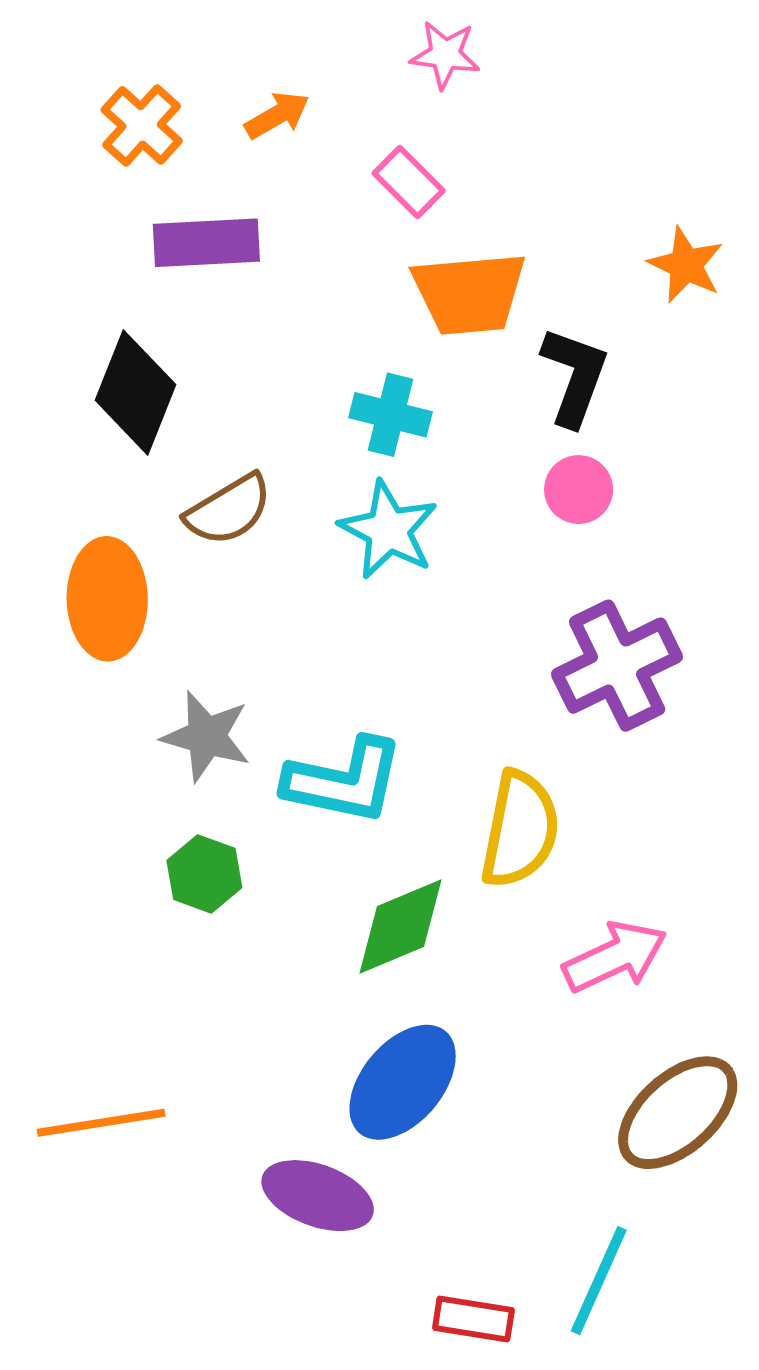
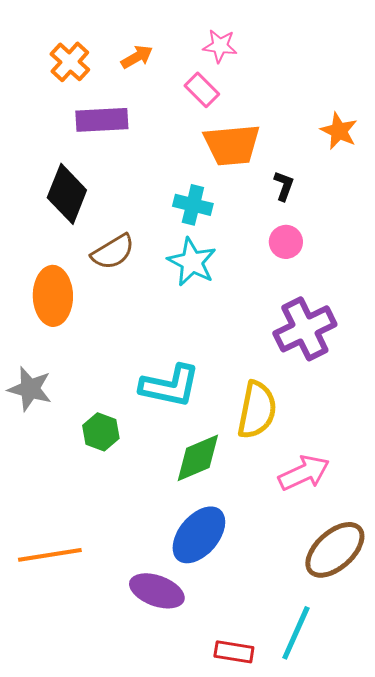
pink star: (445, 55) -> (220, 46), moved
black L-shape: (575, 376) -> (284, 186), size x0.6
gray star: (206, 736) -> (30, 389), moved

